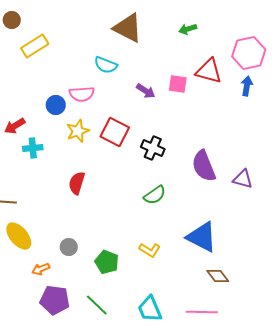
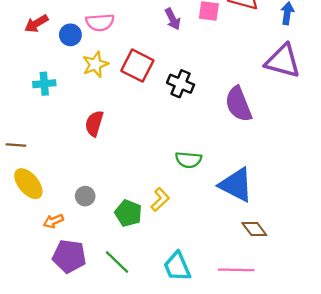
purple arrow: (146, 91) -> (173, 19), turned 30
red arrow: (15, 126) -> (36, 24), moved
purple triangle: (243, 179) -> (283, 61), moved, size x1.6
green semicircle: (155, 195) -> (188, 160), moved, turned 40
yellow L-shape: (150, 250) -> (160, 200), moved, turned -75

